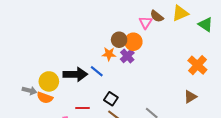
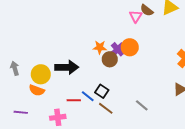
brown circle: (119, 40) -> (110, 59), moved
orange circle: (133, 42) -> (130, 47), moved
blue line: (97, 71) -> (88, 96), moved
gray arrow: (30, 91) -> (15, 68), moved, turned -120

